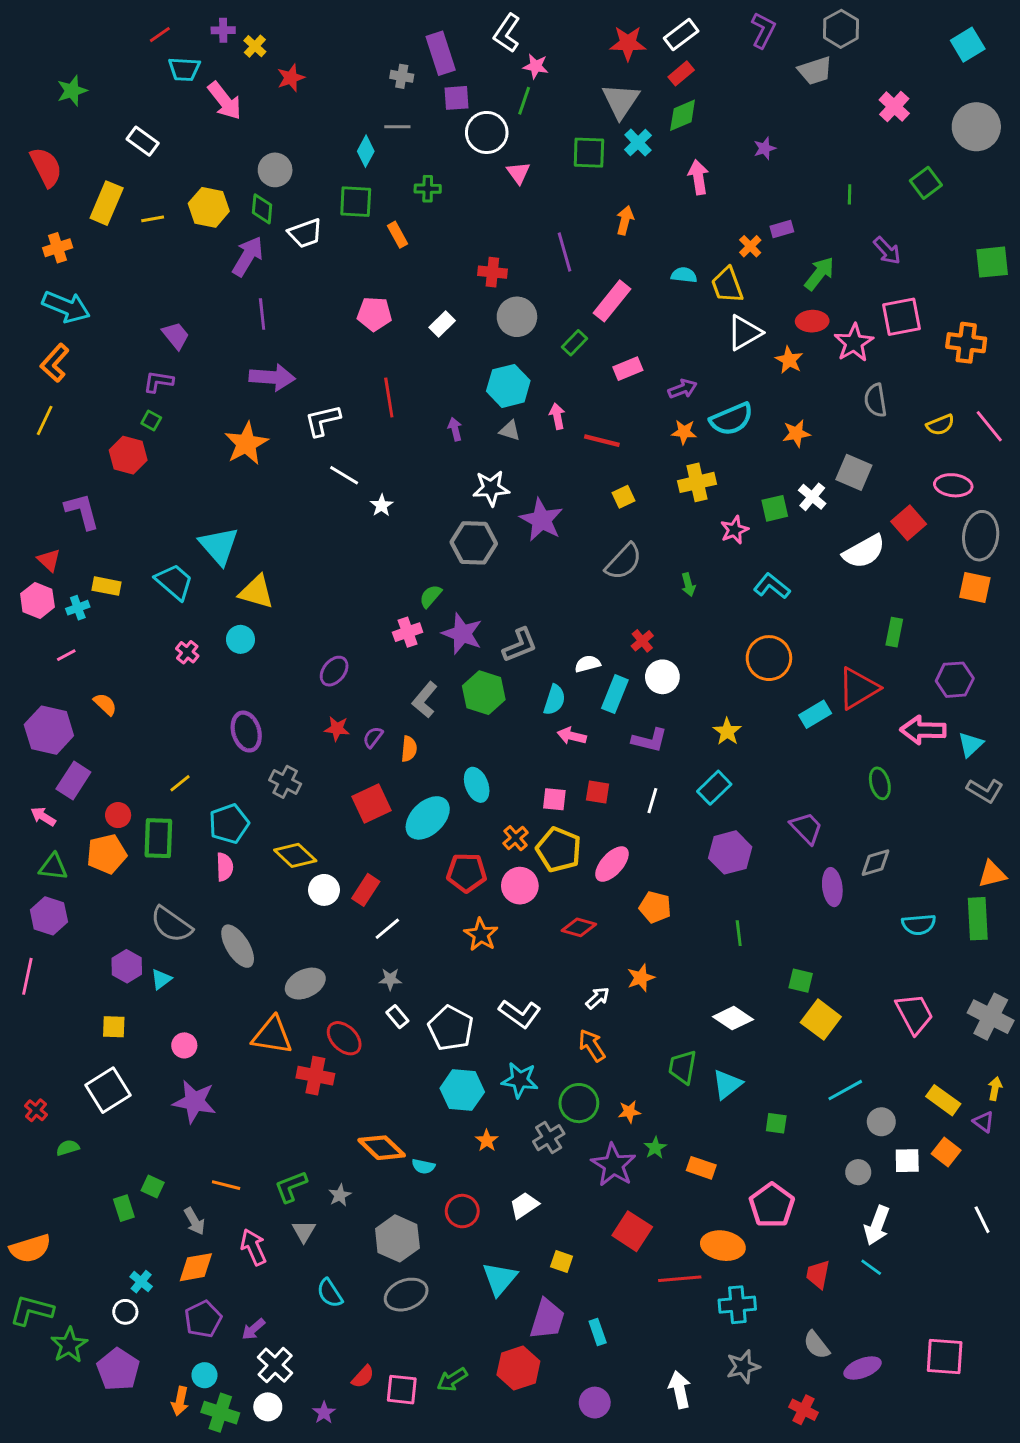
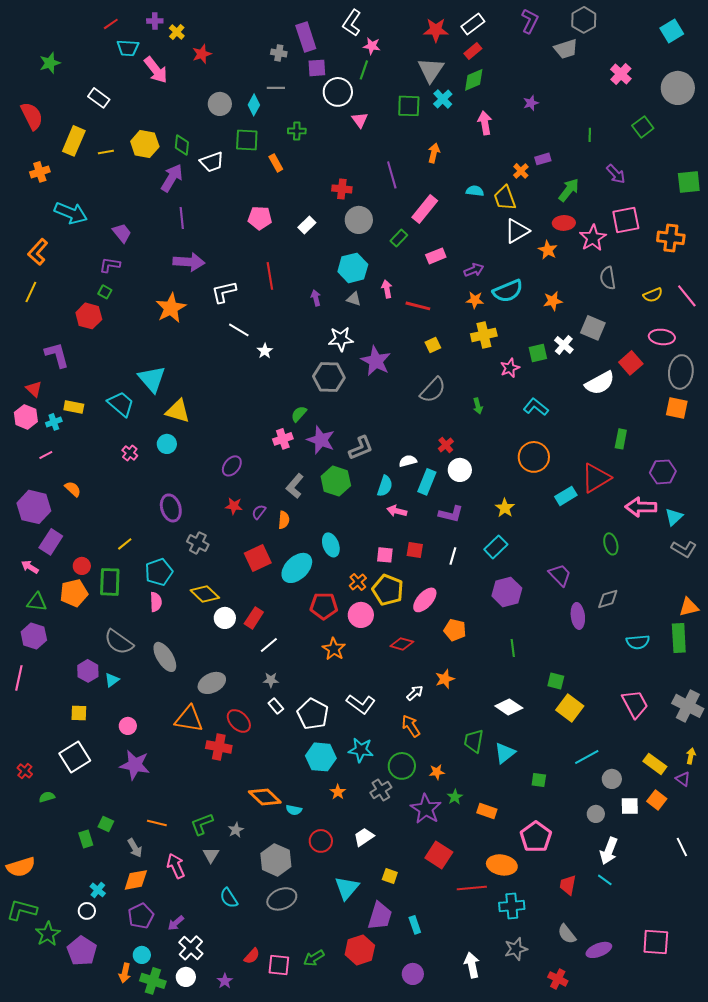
gray circle: (275, 170) -> (220, 104), moved
cyan arrow: (66, 307) -> (71, 213), moved

